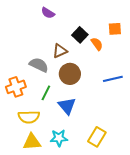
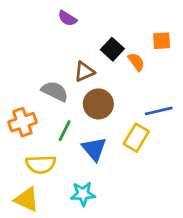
yellow rectangle: (97, 137) -> (136, 138), moved
yellow triangle: (32, 142) -> (27, 199), moved, turned 30

